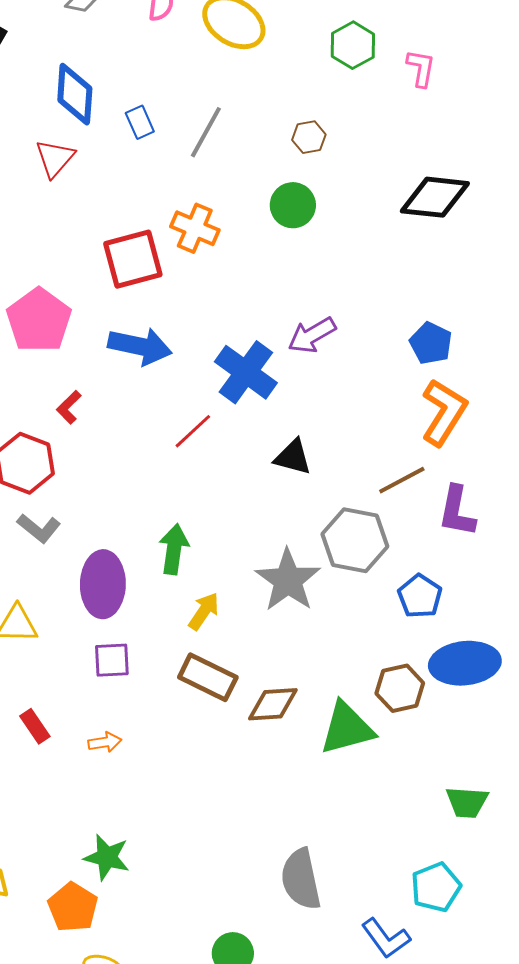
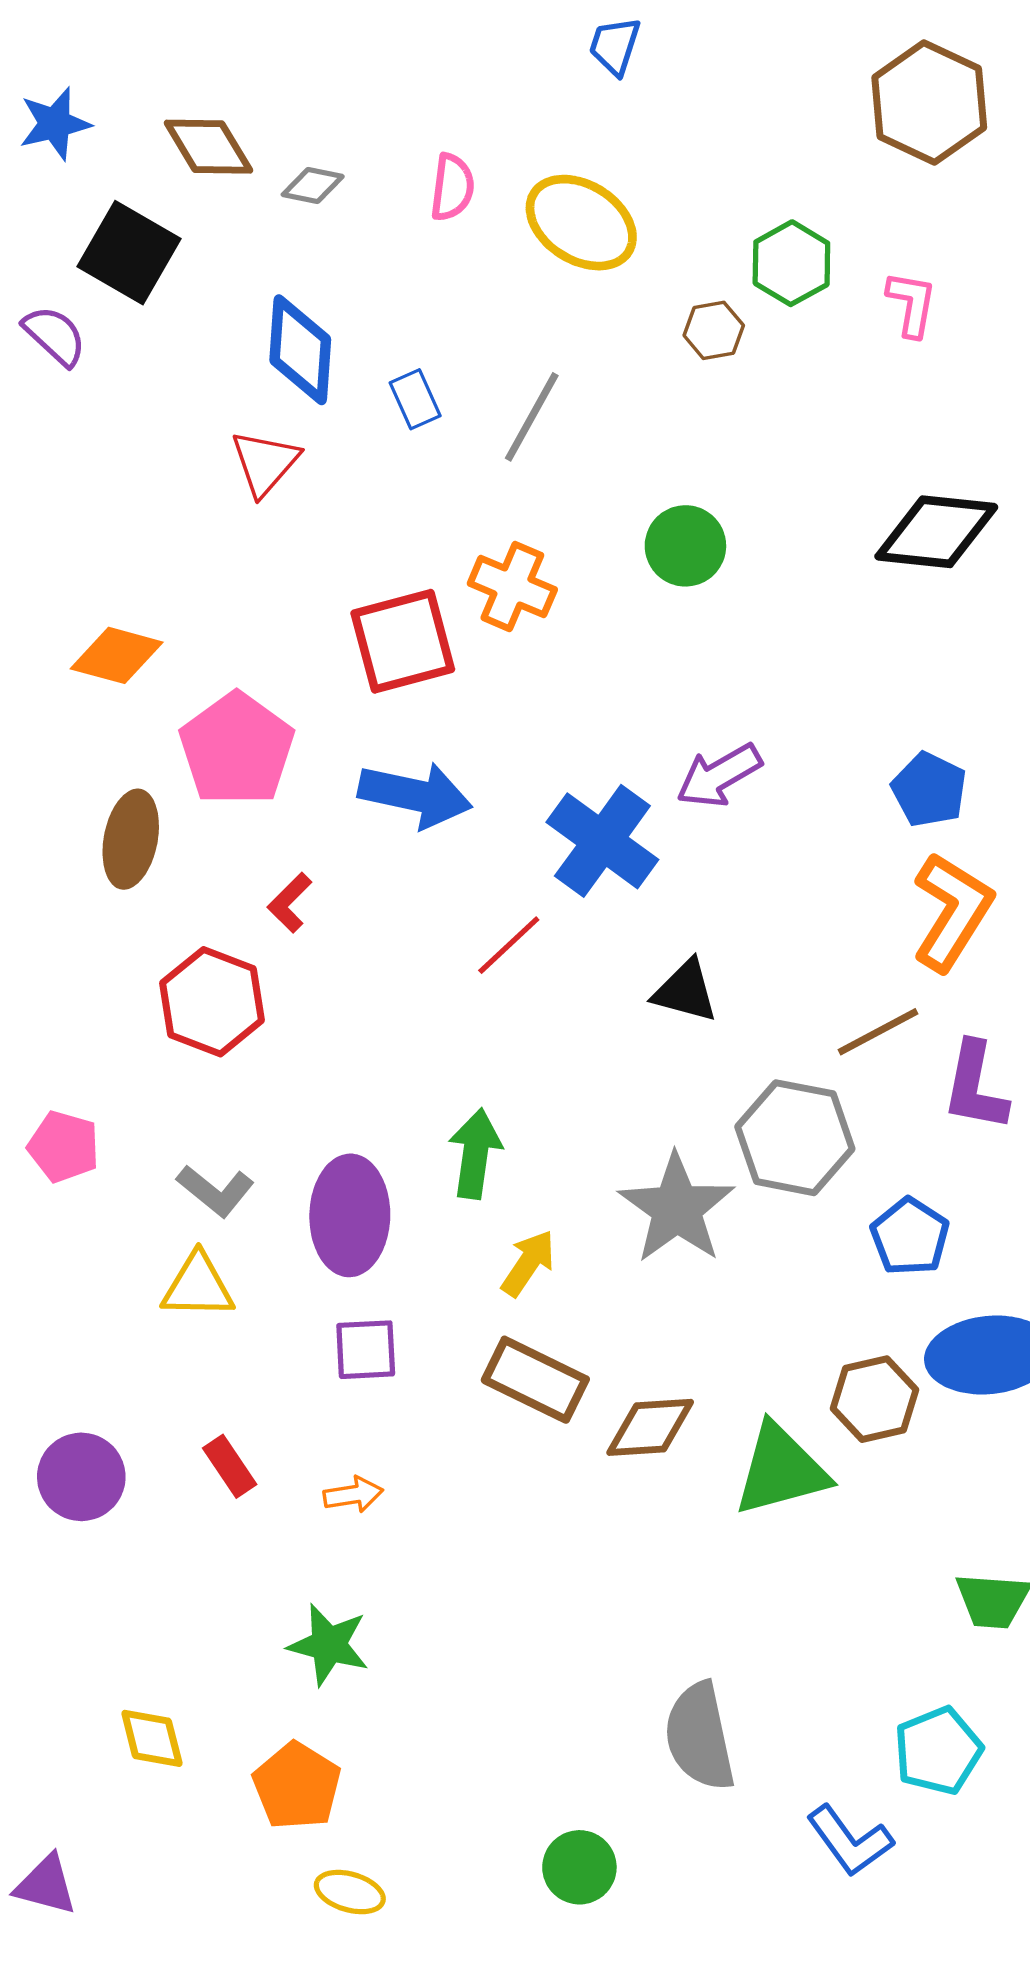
brown hexagon: (309, 137) -> (714, 330), moved
gray L-shape: (39, 528) -> (216, 1191), moved
green star: (107, 857) -> (329, 1645), moved

